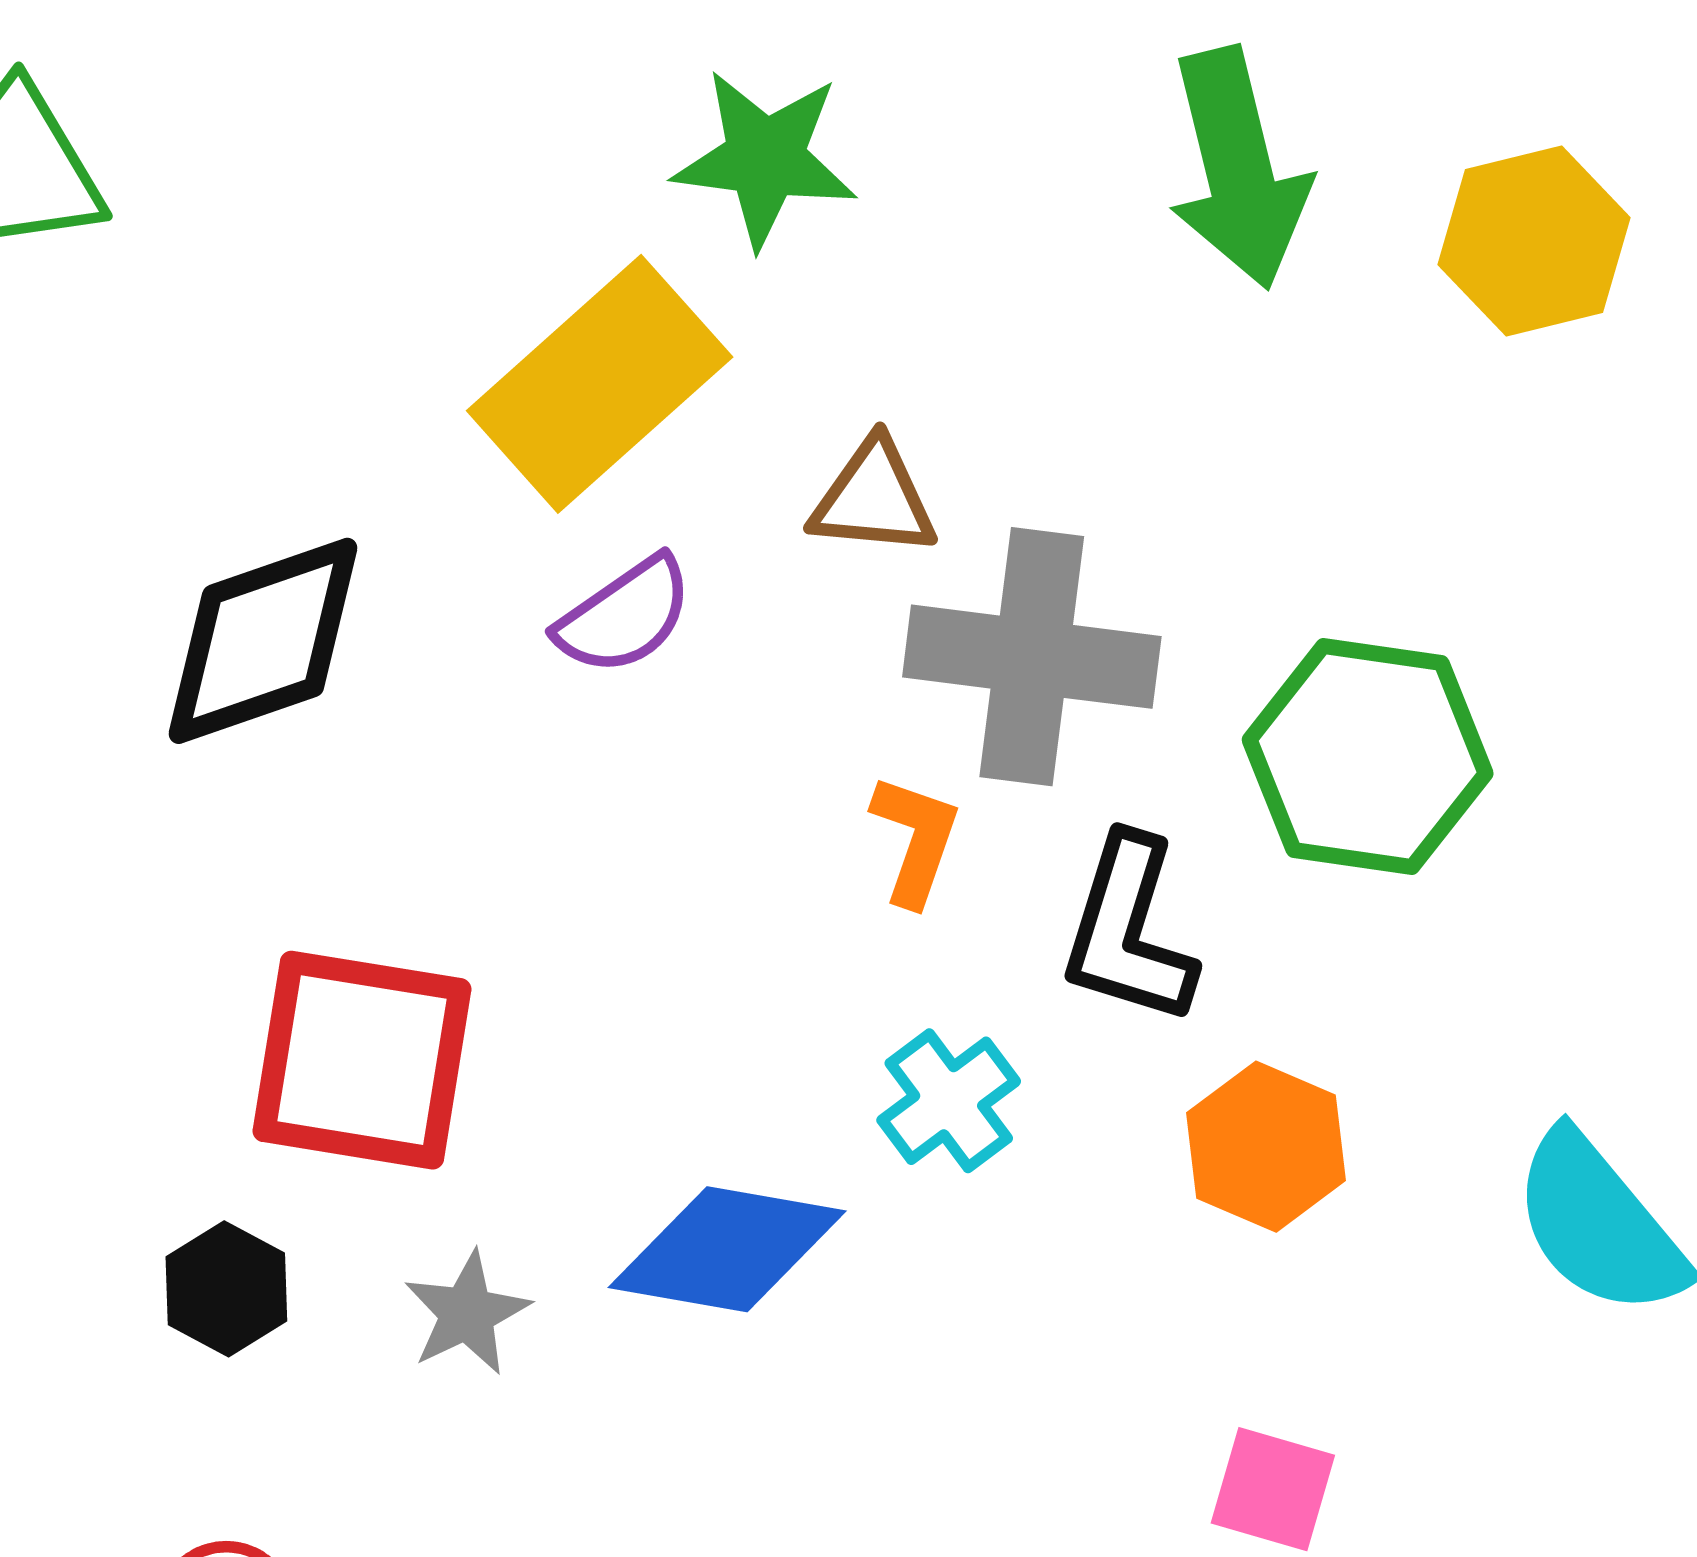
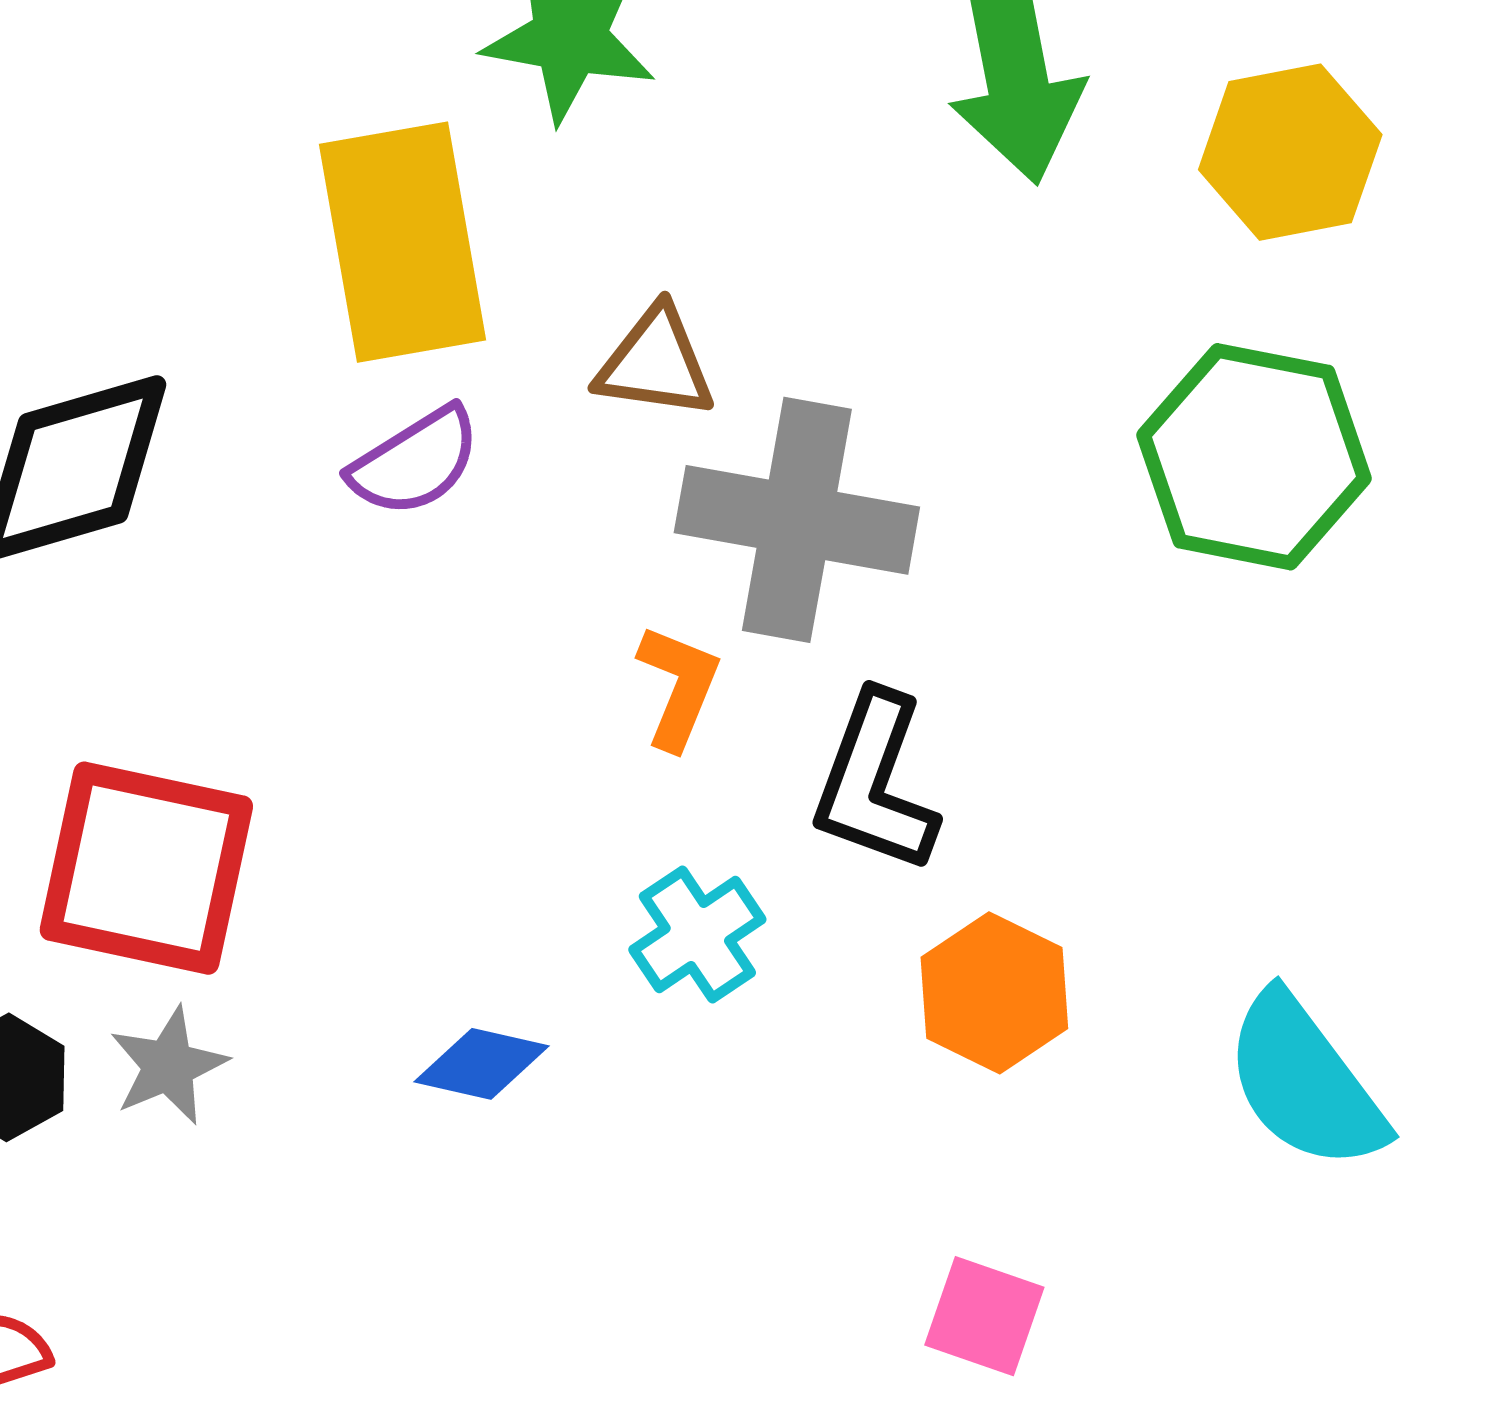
yellow rectangle: (600, 384) -> (403, 242), turned -61
green hexagon: (1368, 757) -> (1254, 457), moved
blue diamond: (727, 1249) -> (481, 1064), size x0.6
gray star: (467, 1313) -> (168, 1066), moved

